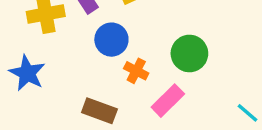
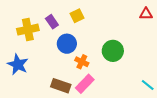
pink rectangle: (168, 101) -> (85, 84), moved

